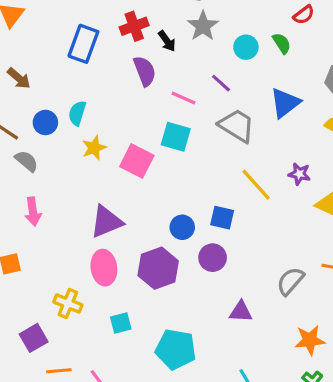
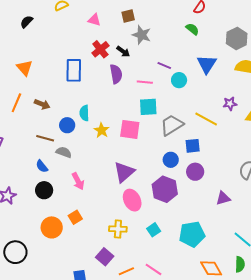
cyan circle: (246, 47) -> (179, 80), moved
purple semicircle: (145, 71) -> (116, 74), turned 30
gray trapezoid: (237, 126) -> (172, 125), moved, turned -45

